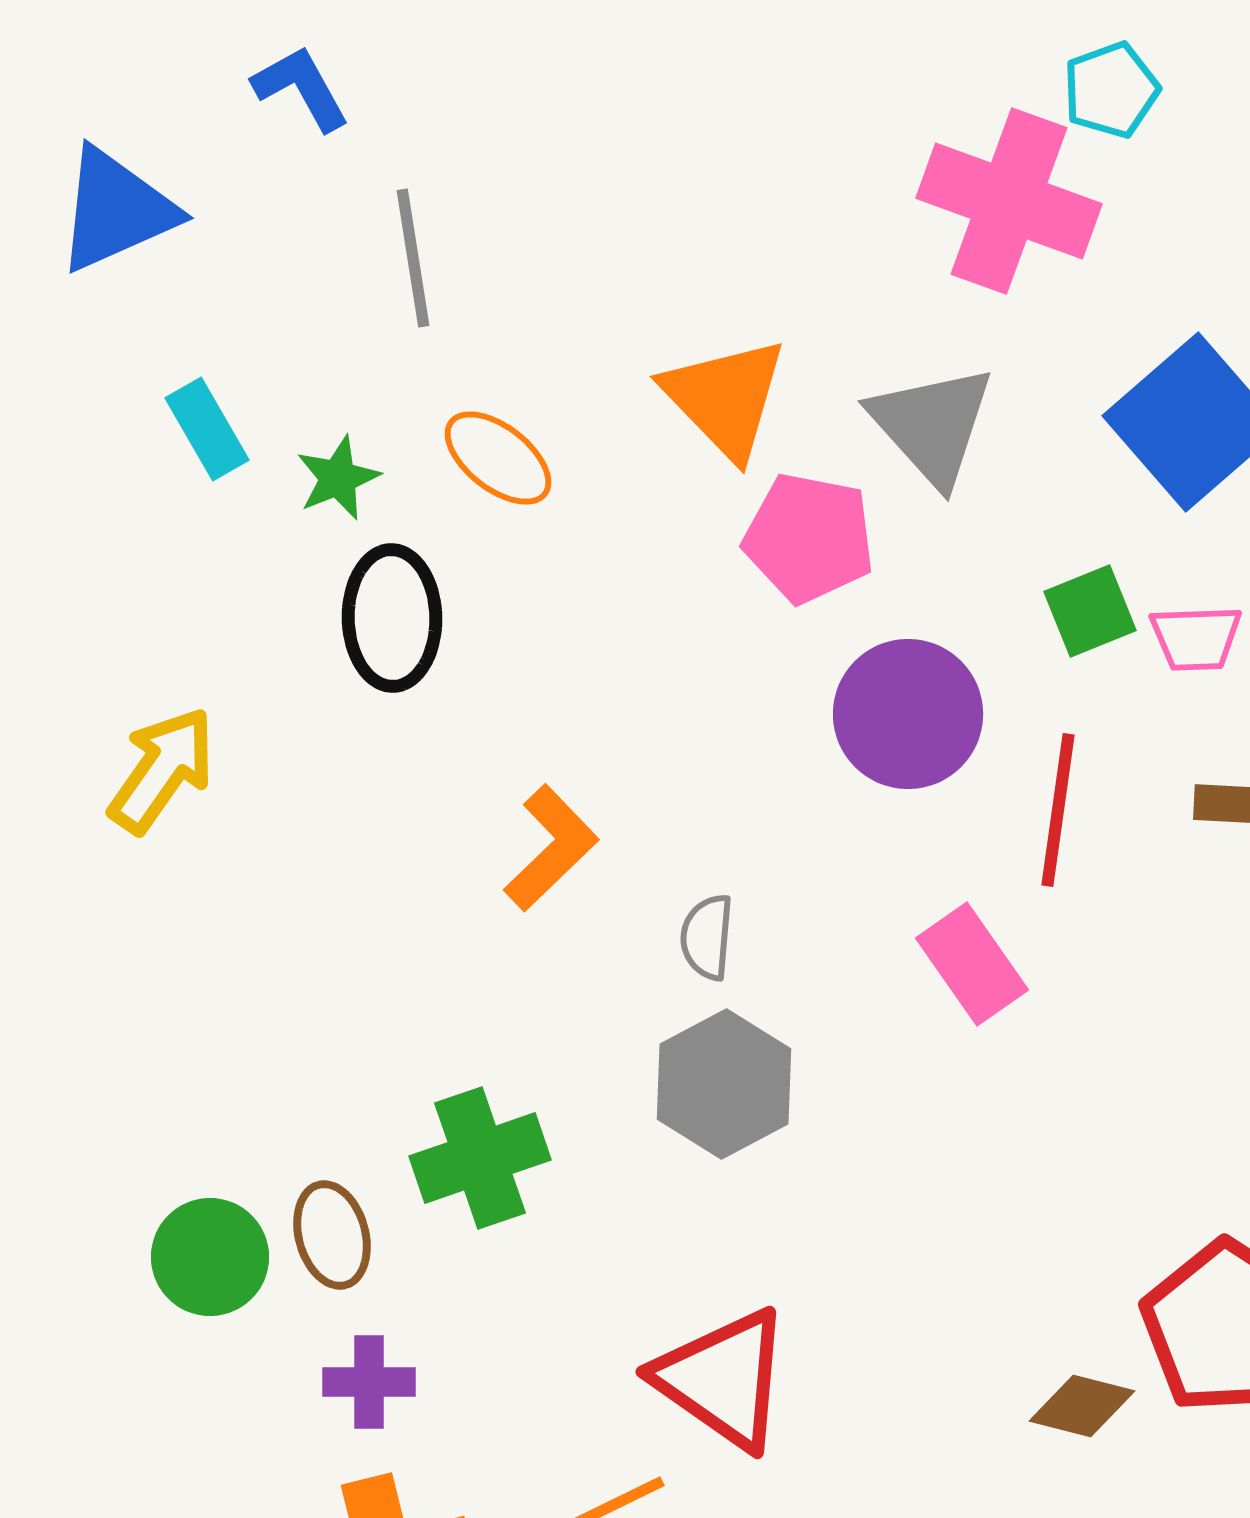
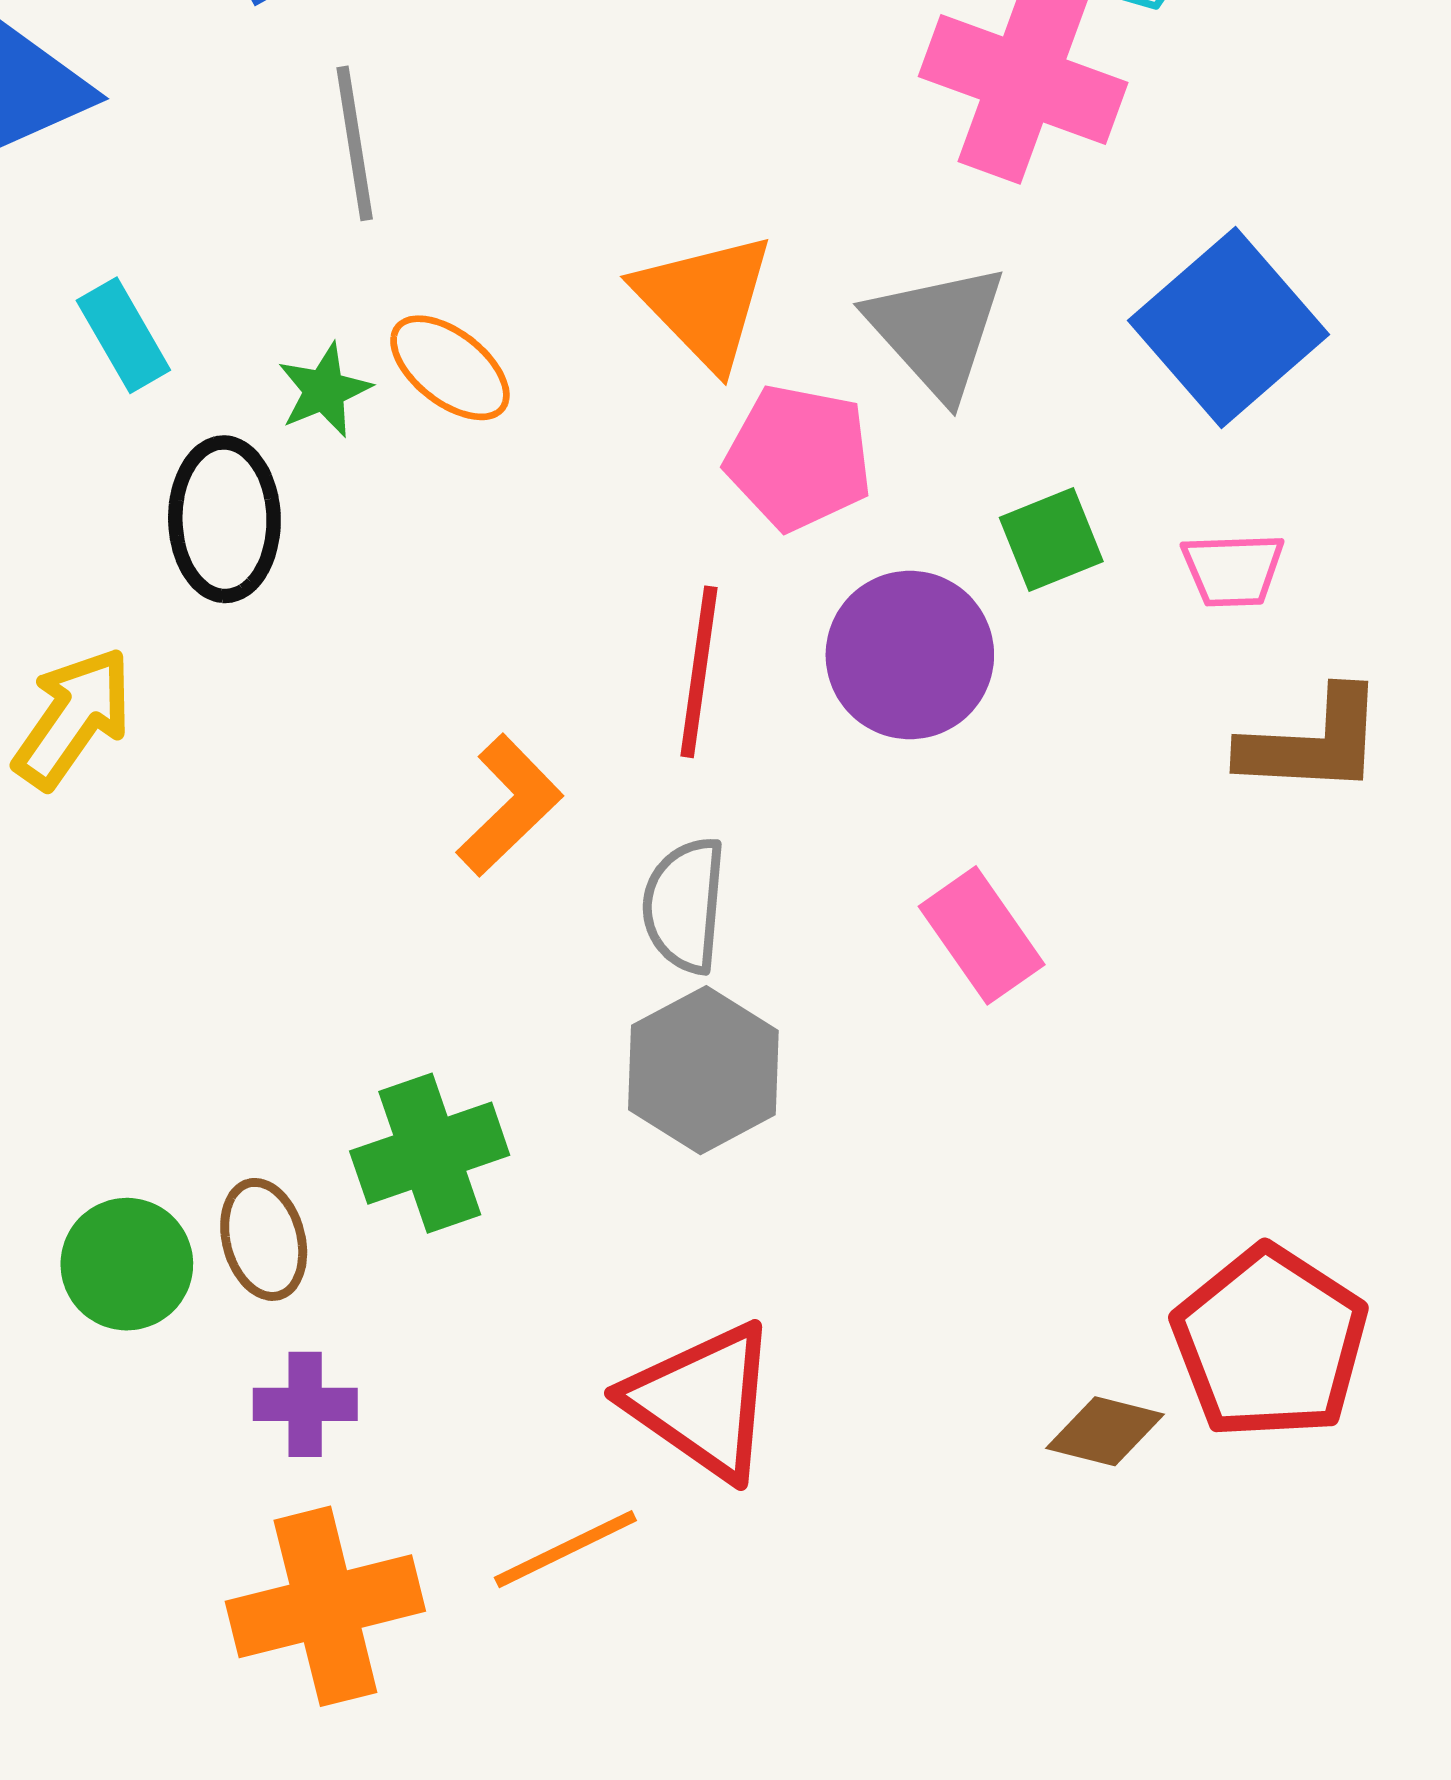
green star: (338, 478) -> (324, 390), moved
green square: (1090, 611) -> (1051, 539), moved
black ellipse: (392, 618) -> (224, 519), moved
red line: (1058, 810) -> (699, 672), moved
gray semicircle: (707, 937) -> (684, 905), size x1.4

